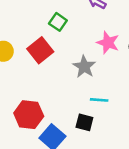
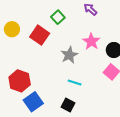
red square: (40, 50) -> (40, 35), turned -30
black square: (84, 122) -> (68, 105), moved

